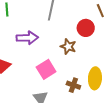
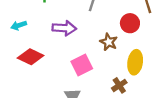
yellow ellipse: (95, 78) -> (135, 62), moved
brown cross: (73, 85) -> (119, 85), moved, turned 32

